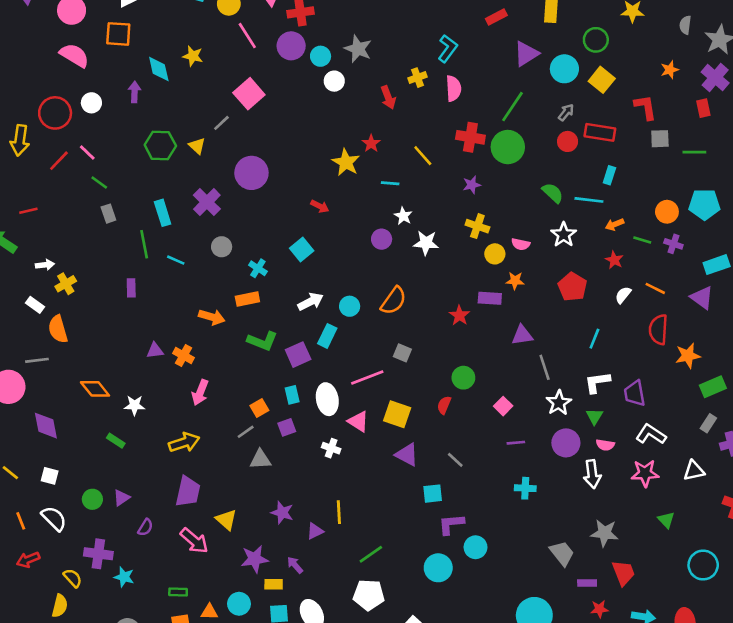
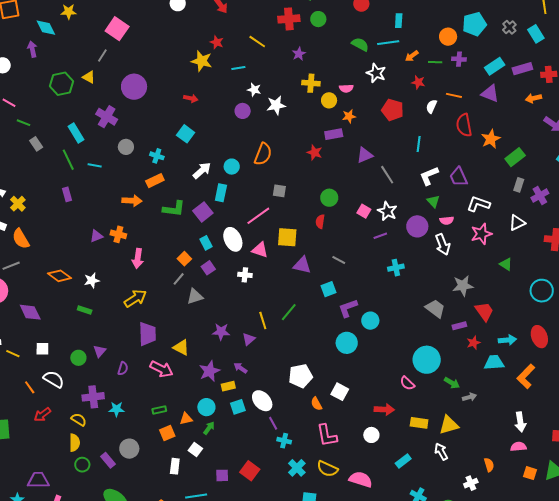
green circle: (508, 147) -> (318, 19), size x0.6
white star: (559, 403) -> (387, 211), moved
green line: (371, 554) -> (289, 312), moved

